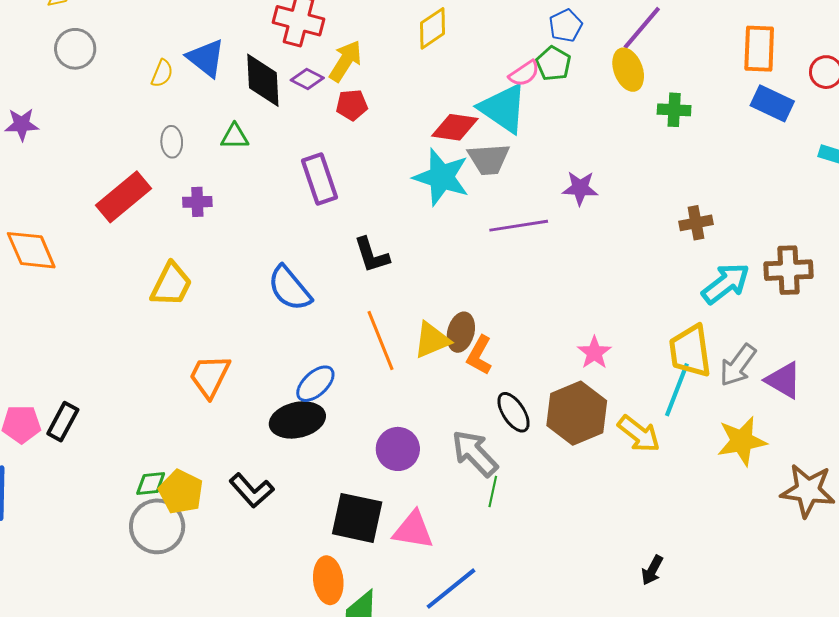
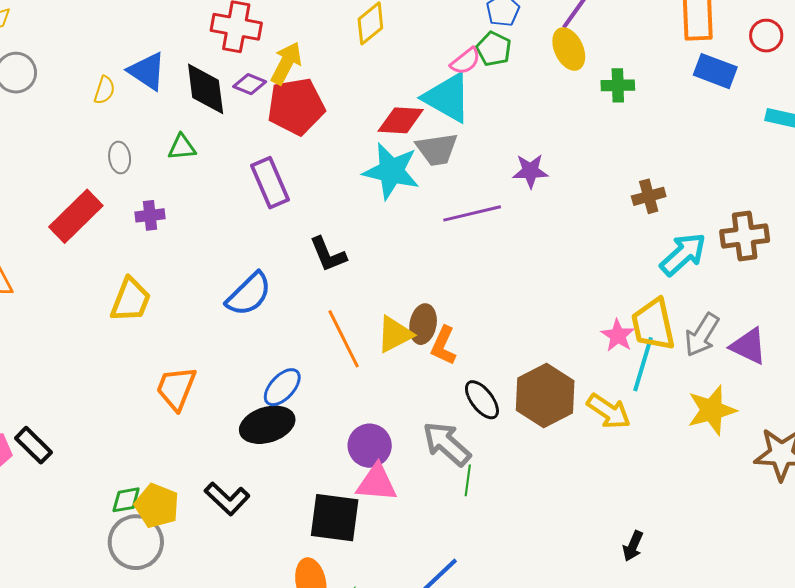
red pentagon: (352, 105) -> (296, 106), size x1.8
blue semicircle: (290, 288) -> (249, 294), turned -90
pink star: (594, 353) -> (618, 335), moved
black rectangle: (63, 422) -> (34, 445), turned -69
pink triangle: (413, 530) -> (377, 483), moved

